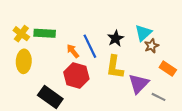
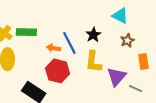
cyan triangle: (143, 33) -> (120, 16), moved, turned -48
orange arrow: (73, 51) -> (53, 48), turned -40
orange rectangle: (168, 69) -> (143, 62), turned 49

